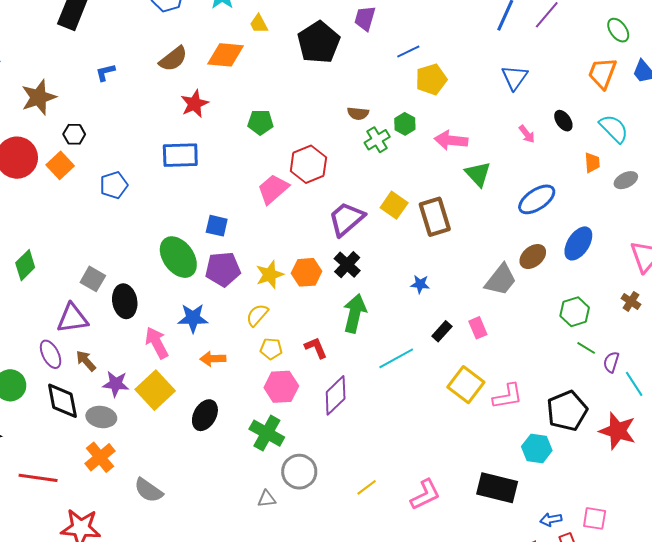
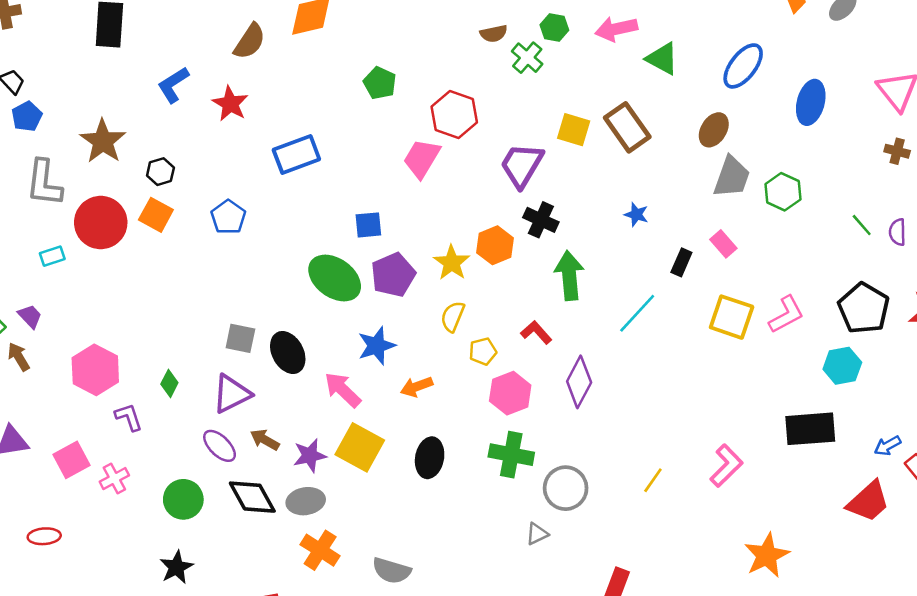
blue L-shape: (105, 72) -> (173, 85), size x1.4
red star: (195, 104) -> (230, 104), moved
green pentagon: (260, 122) -> (380, 83), turned -30
brown ellipse: (533, 257) -> (714, 130), moved
green diamond: (25, 265) -> (169, 383), moved, size x0.7
blue star: (420, 284) -> (636, 214), turned 30
green hexagon: (575, 312) -> (783, 192), moved
green line: (586, 348) -> (862, 225), turned 36

